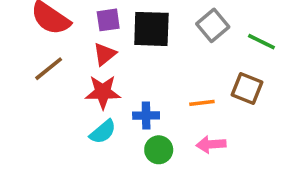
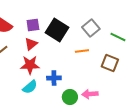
black square: (151, 29) -> (57, 30), turned 30
orange line: (202, 103) -> (82, 51), moved
green circle: (159, 150) -> (70, 97), moved

